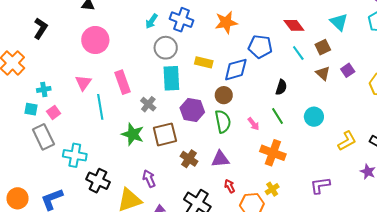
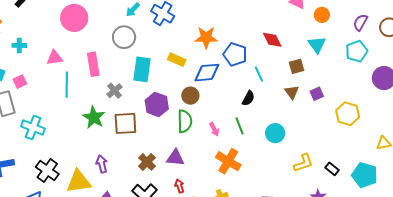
orange star: (226, 22) -> (206, 37), moved
gray circle: (166, 48) -> (124, 37), moved
cyan line: (298, 53) -> (259, 74), moved
pink triangle: (83, 83) -> (55, 58), turned 36
cyan cross: (44, 89) -> (19, 45), moved
brown cross: (189, 159) -> (147, 162), moved
black cross: (98, 181) -> (47, 170), moved

